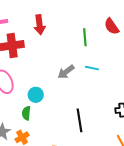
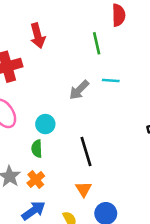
red semicircle: (112, 26) -> (119, 15), moved, turned -138
black line: (80, 120) -> (86, 152), moved

